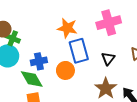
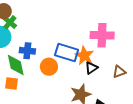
orange star: (67, 28) -> (84, 56), moved
blue rectangle: (79, 51) -> (67, 52), turned -75

